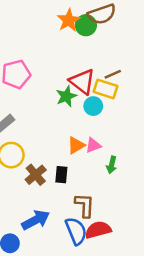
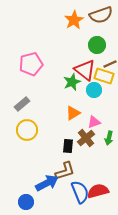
green circle: (86, 25) -> (97, 45), moved
orange triangle: (76, 145) -> (73, 113), moved
brown cross: (36, 175) -> (86, 138), moved
brown L-shape: (85, 205) -> (65, 171), moved, turned 70

